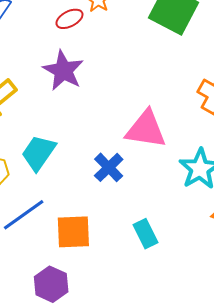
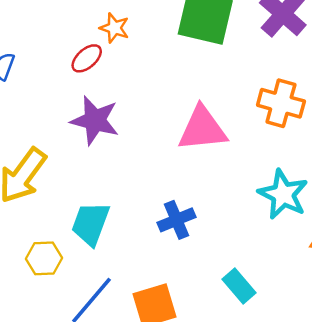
pink triangle: (146, 129) -> (202, 129), moved
blue cross: (109, 167) -> (176, 220), turned 36

